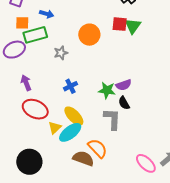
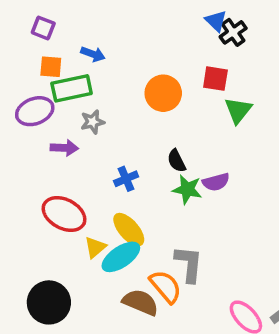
green triangle: (133, 26) -> (238, 110), moved
gray star: (61, 53) -> (93, 122), moved
purple arrow: (26, 83) -> (64, 148), moved, turned 112
black semicircle: (124, 103) -> (177, 161), moved
gray L-shape: (112, 119) -> (189, 264), moved

